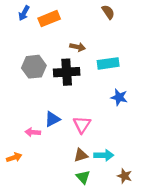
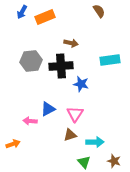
cyan rectangle: (108, 63) -> (110, 60), moved
blue star: (119, 97) -> (81, 84), moved
brown triangle: (81, 155) -> (70, 135), moved
green triangle: (83, 177) -> (84, 162), moved

